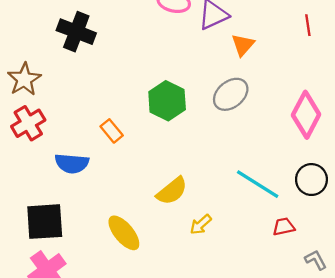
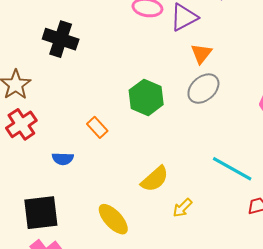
orange triangle: (243, 45) -> (201, 54), moved
blue semicircle: (72, 163) -> (63, 159), size x0.7

